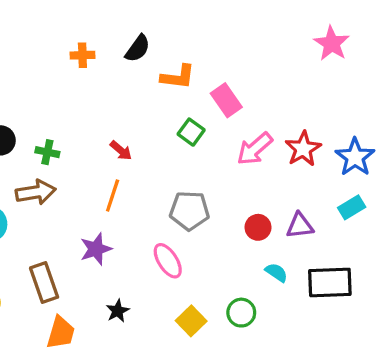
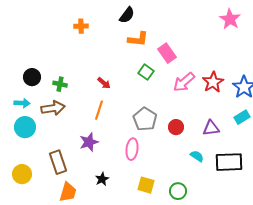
black semicircle: (138, 48) -> (127, 15), moved
gray pentagon: (189, 211) -> (145, 119), turned 30
red circle: (258, 227) -> (176, 127), moved
pink ellipse: (168, 261) -> (132, 149), turned 40
green circle: (241, 313) -> (178, 191), moved
yellow square: (191, 321) -> (146, 185), turned -30

